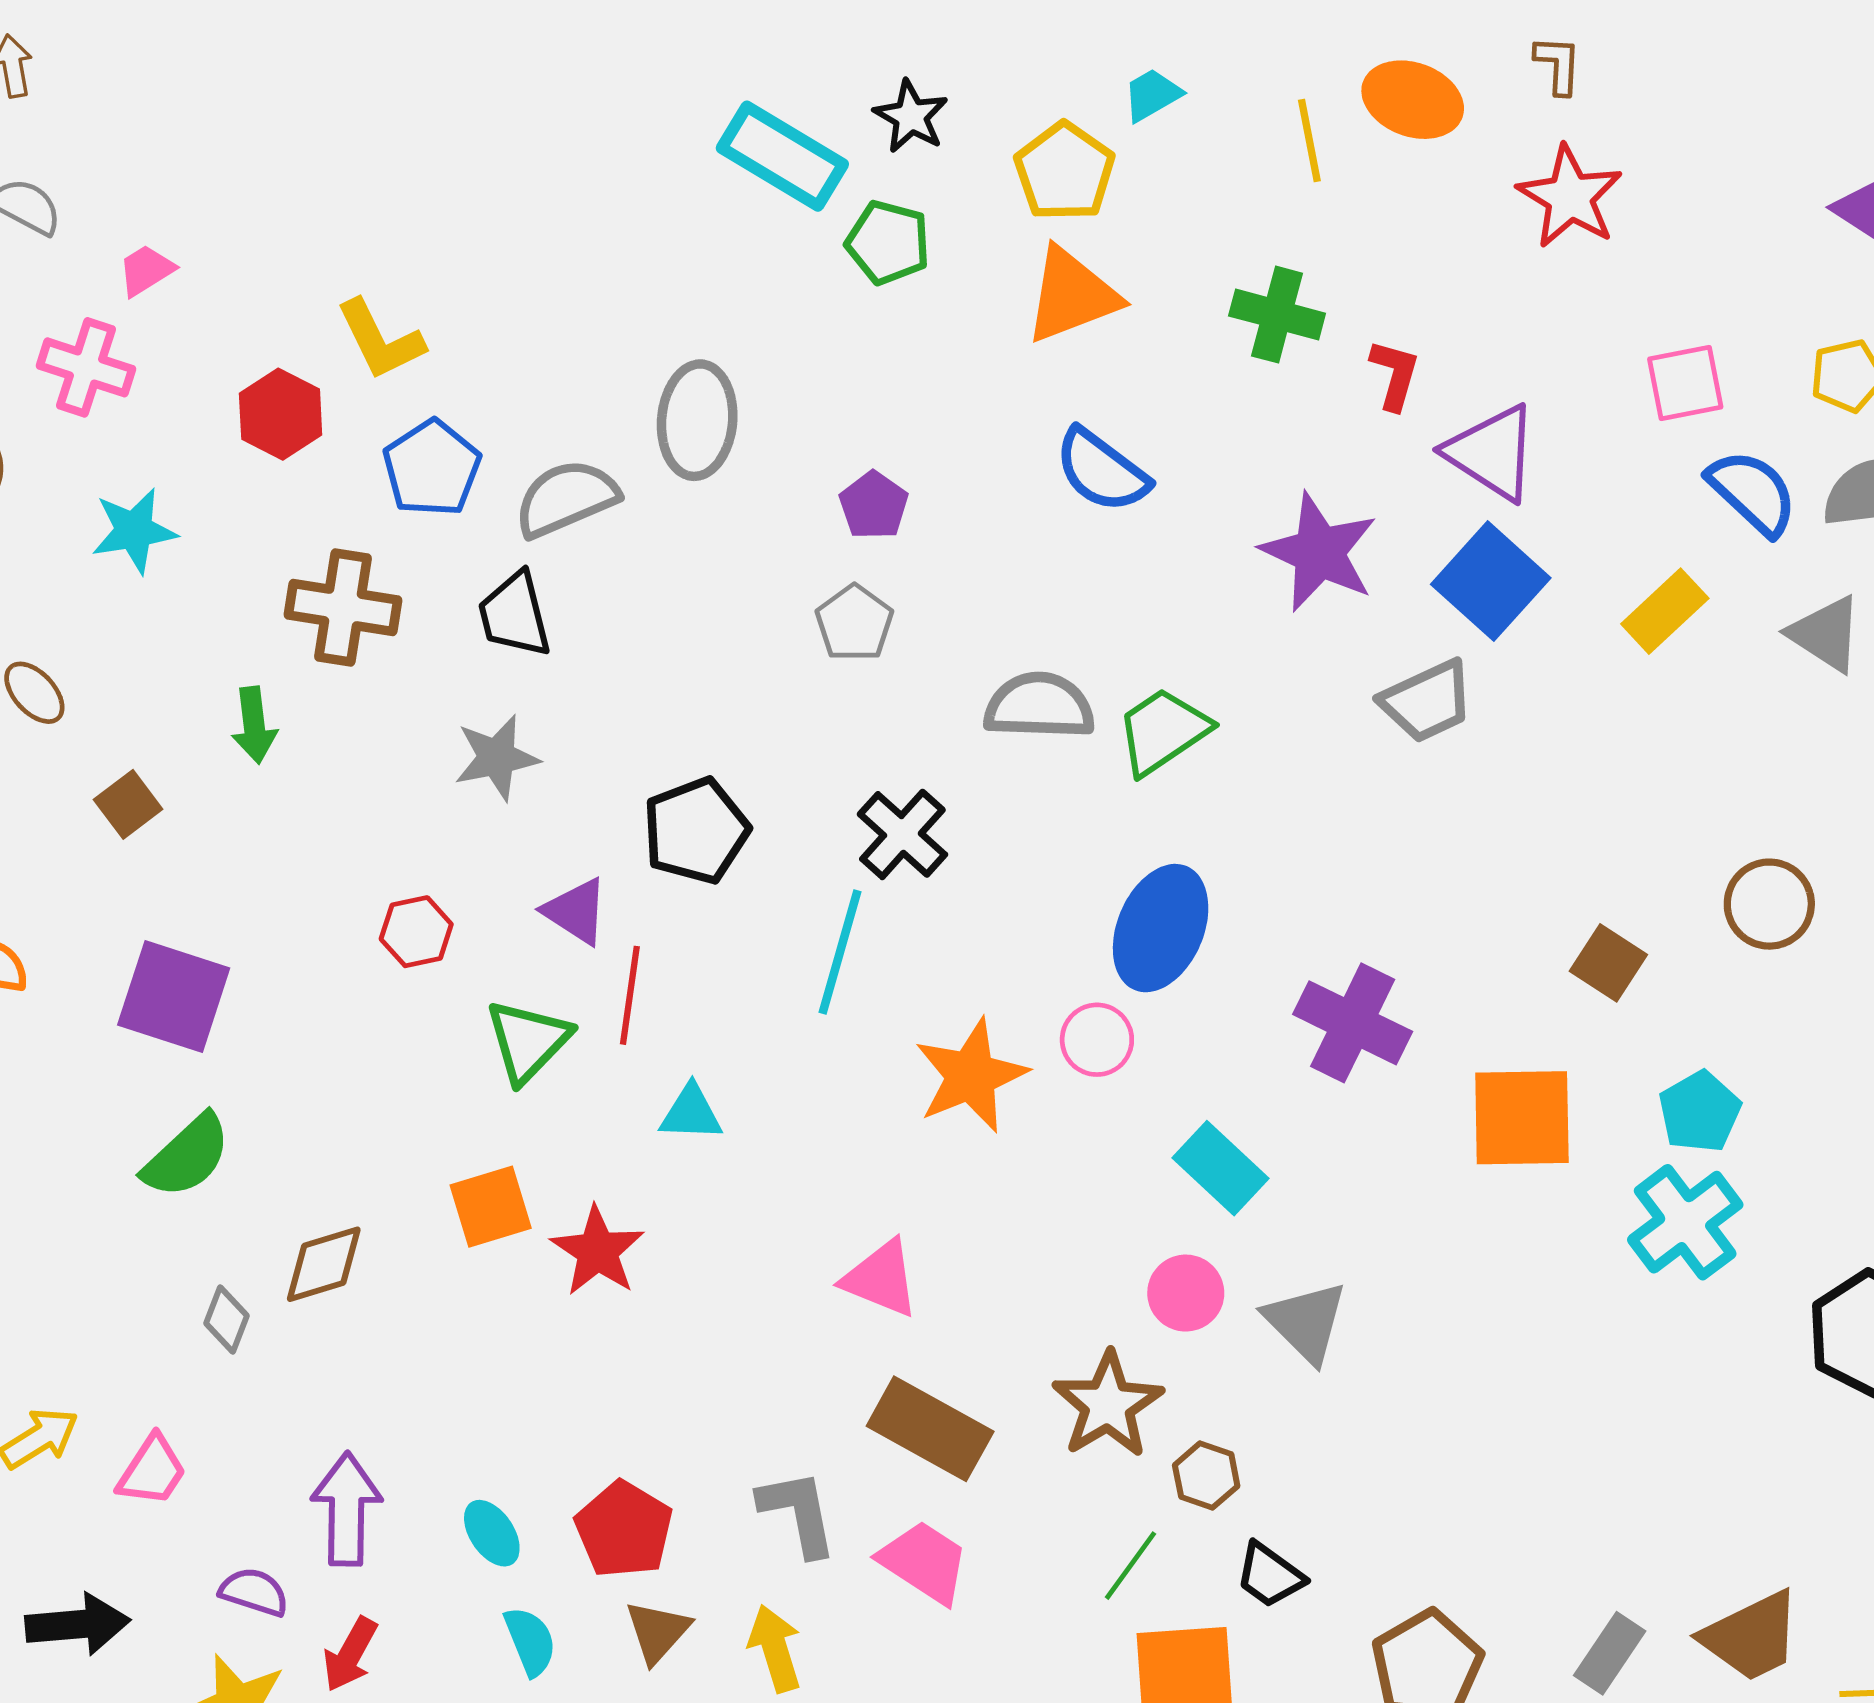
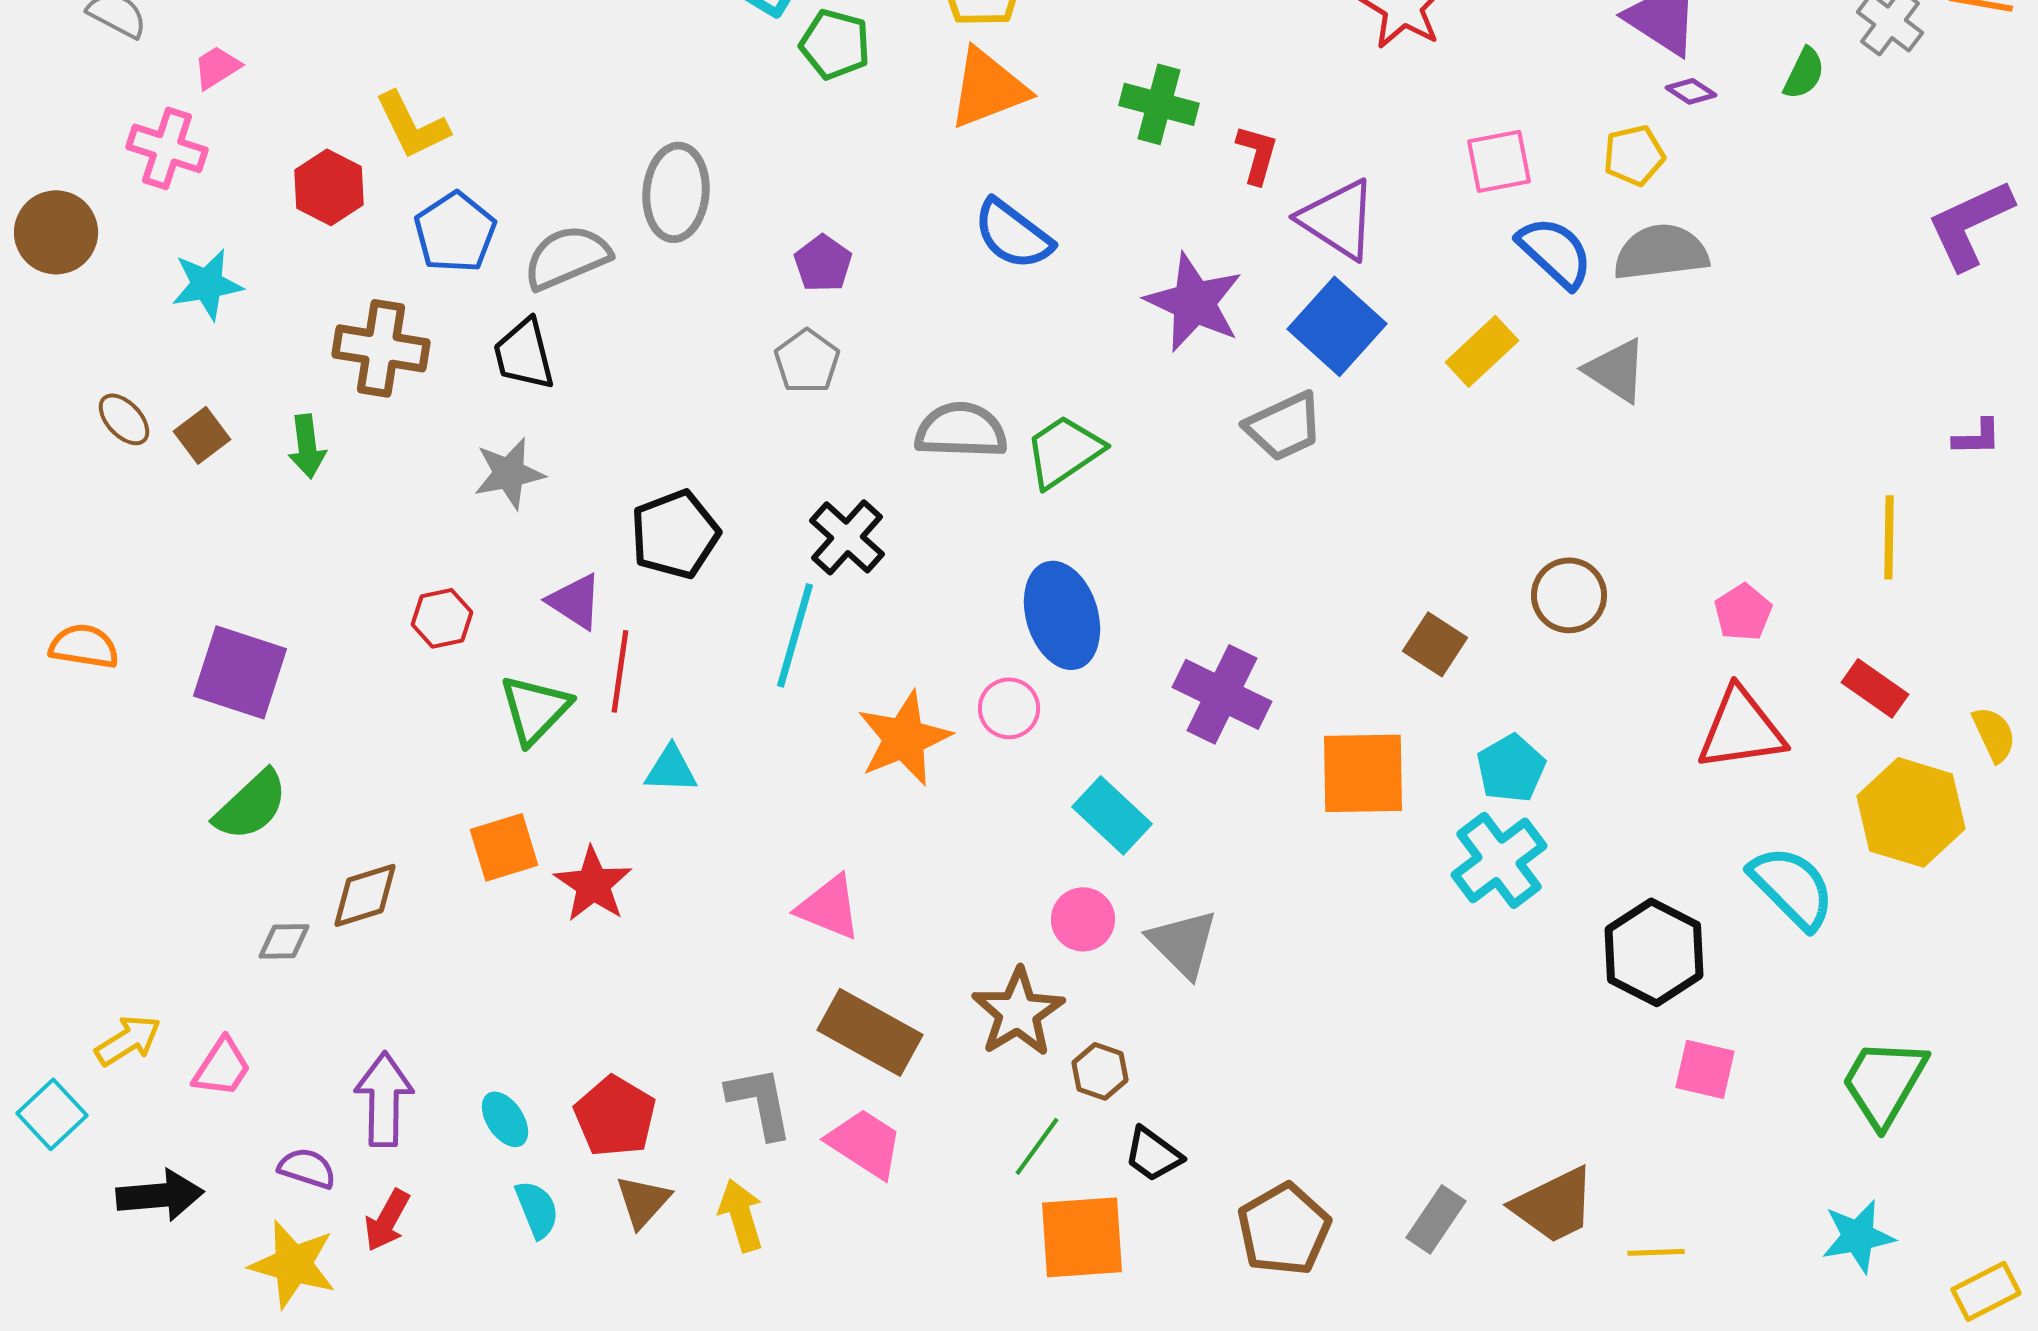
brown square: (128, 804) -> (202, 435), moved
blue ellipse: (1161, 928) -> (1062, 615), turned -40
gray diamond: (226, 1319) -> (284, 941), turned 68

